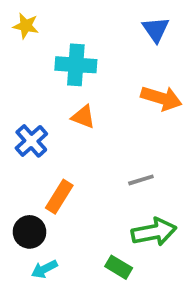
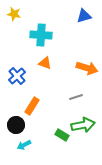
blue triangle: (156, 30) -> (84, 16), turned 49
orange arrow: (161, 98) -> (87, 68), moved
green rectangle: (119, 267) -> (62, 135), moved

